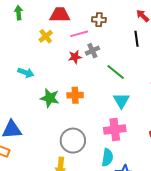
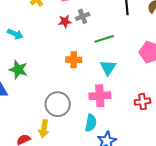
green line: (116, 72) -> (104, 39), turned -60
orange cross: (75, 95) -> (74, 60), moved
green star: (50, 98) -> (18, 70), moved

